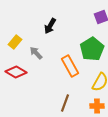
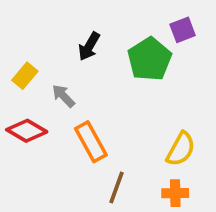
green pentagon: (92, 49) -> (150, 59), moved
orange rectangle: (70, 66) -> (91, 142), moved

